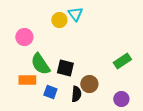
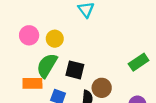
yellow circle: (59, 20) -> (55, 39), moved
green semicircle: (40, 64) -> (47, 65), turned 65

